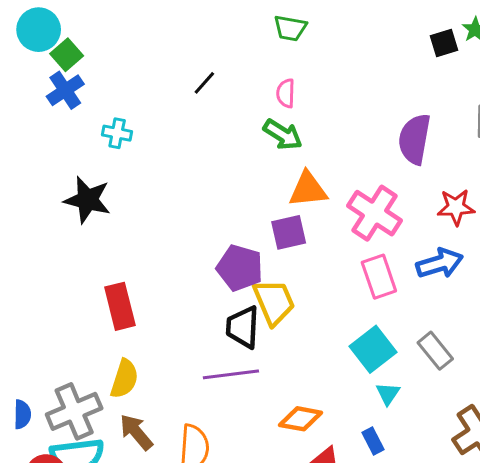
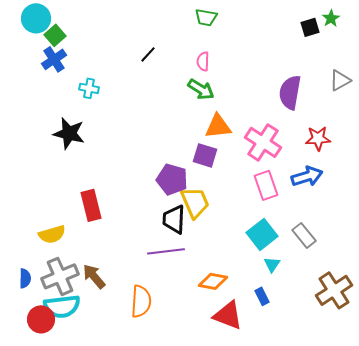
purple square: (289, 232) -> (205, 155), turned 30
yellow semicircle: (124, 379) -> (52, 234), moved, turned 56
brown arrow: (136, 432) -> (94, 276), moved

